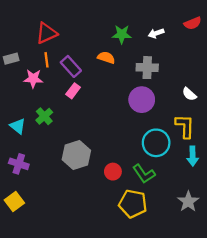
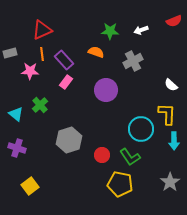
gray cross: (147, 68) -> (133, 61), turned -30
purple circle: (142, 100) -> (106, 90), moved
yellow square: (14, 201) -> (30, 186), moved

